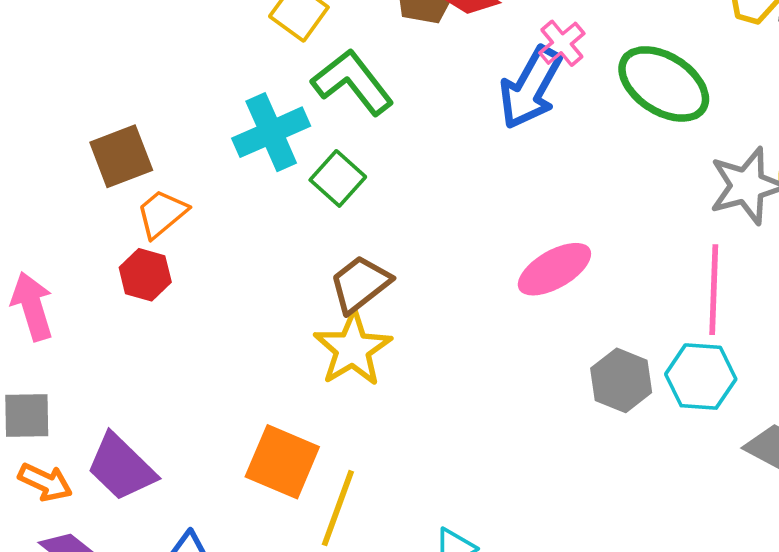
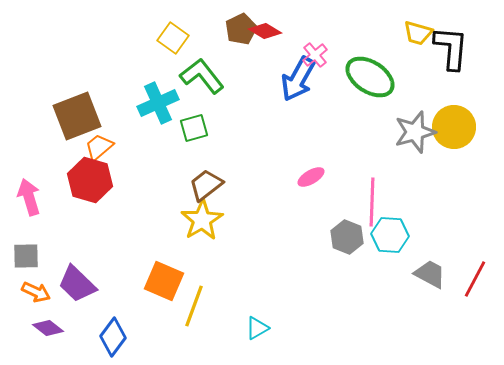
brown square: (121, 156) -> (77, 116), size x1.4
green square: (338, 178) -> (194, 128), turned 32
pink ellipse: (554, 269) -> (311, 177), size x0.7
red hexagon: (145, 275) -> (90, 180), size x1.6
pink line: (714, 290) -> (372, 202), moved

